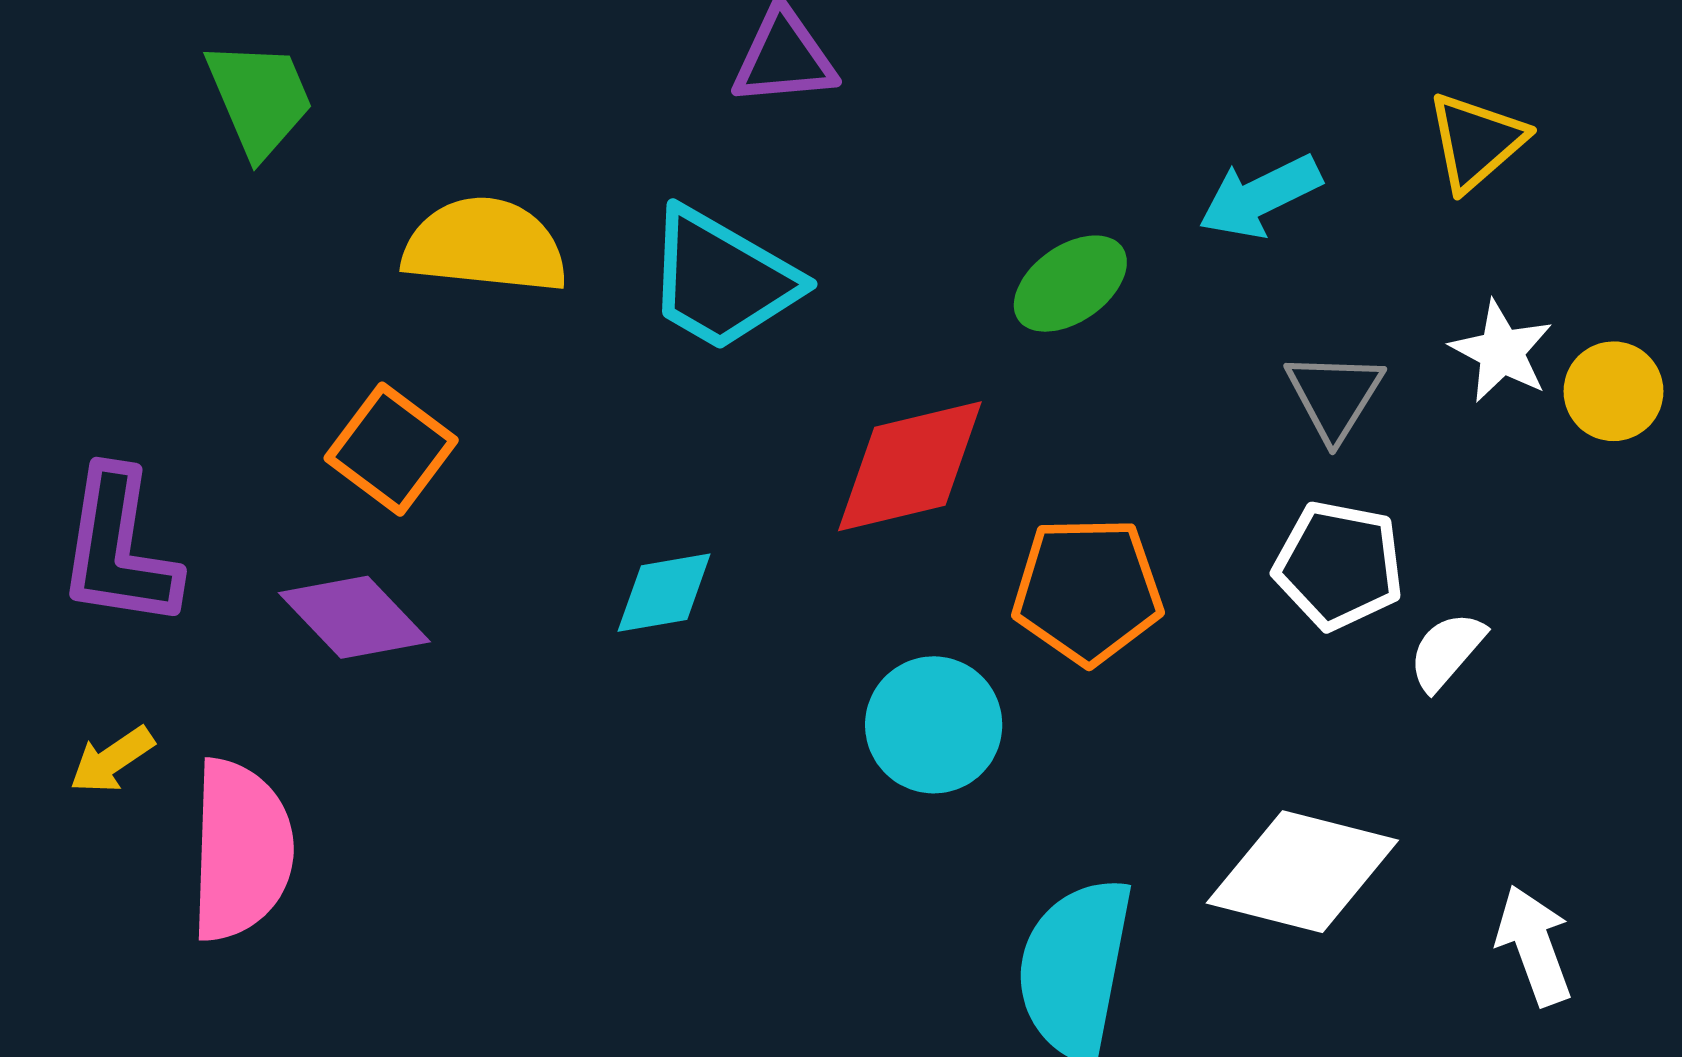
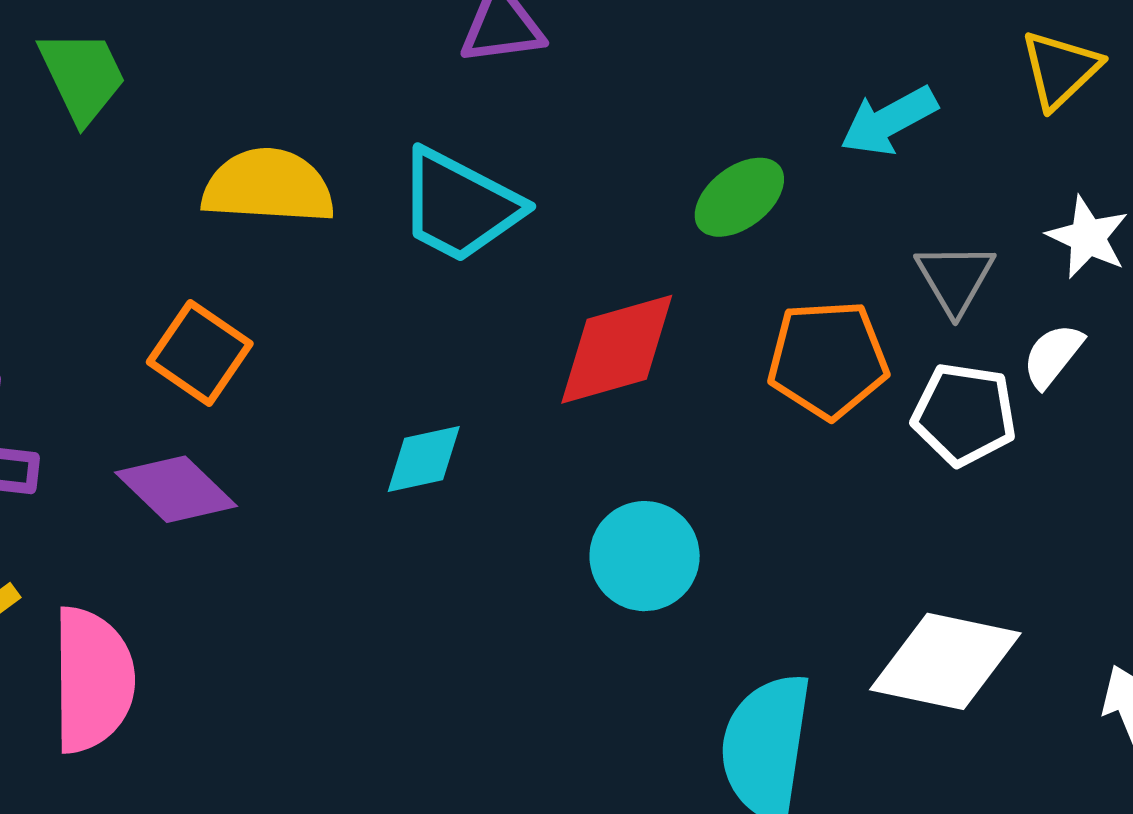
orange pentagon: (1088, 591) -> (828, 359), moved
white semicircle: (1447, 651) -> (1053, 355), moved

